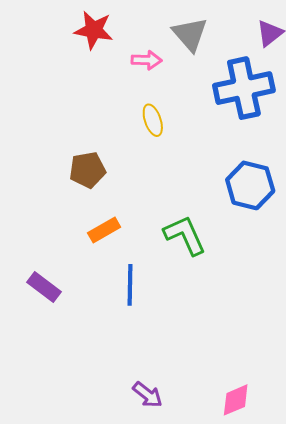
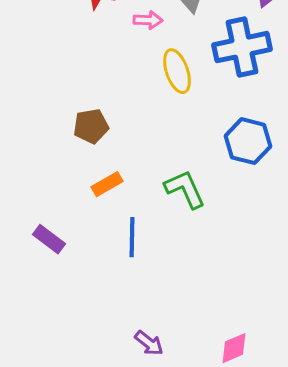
yellow ellipse: (153, 120) -> (177, 71), moved, size x1.4

